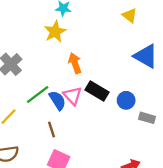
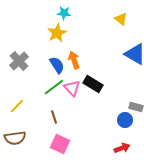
green line: (38, 95) -> (54, 87), moved
blue semicircle: (57, 100) -> (57, 65), moved
blue circle: (126, 100) -> (125, 120), moved

